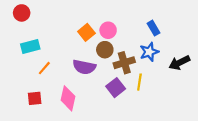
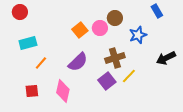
blue rectangle: (153, 28) -> (157, 11), moved
brown circle: (105, 50) -> (115, 18), moved
blue star: (149, 52) -> (138, 35), moved
purple semicircle: (84, 67) -> (78, 62), turned -55
yellow line: (139, 82) -> (129, 76), turned 35

